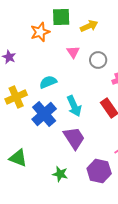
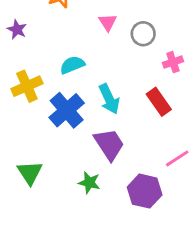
green triangle: (18, 158) -> (30, 173), turned 36
green star: (60, 174) -> (89, 183), moved

